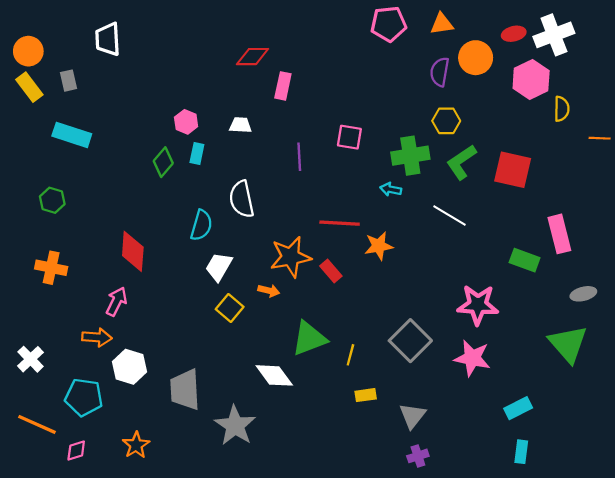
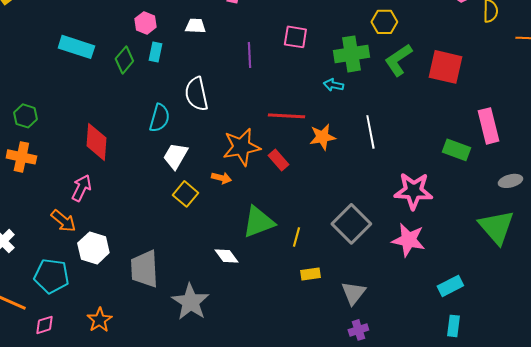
cyan rectangle: (72, 135) -> (76, 47), moved
green hexagon: (52, 200) -> (25, 116), moved
white line: (449, 215) -> (370, 132), moved, turned 48
orange arrow: (97, 337) -> (63, 221), turned 36
white diamond: (274, 375) -> (226, 256), size x0.7

